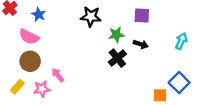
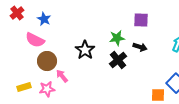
black star: (91, 17) -> (85, 50), moved, turned 30
brown circle: (30, 61) -> (47, 61), moved
yellow rectangle: (17, 87) -> (24, 87), turned 32

